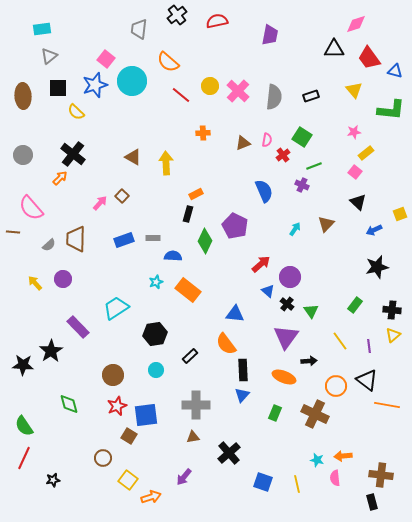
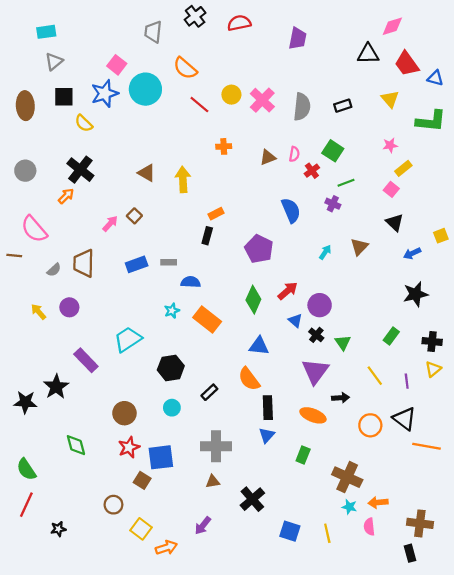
green diamond: (205, 241) -> (253, 300), moved
brown cross: (315, 414) -> (347, 477), moved

